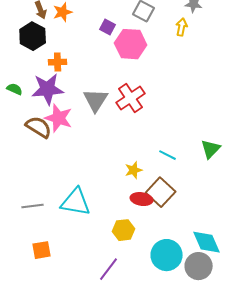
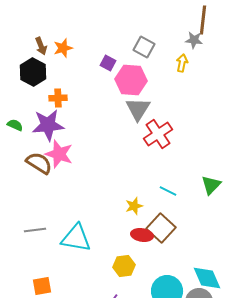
red cross: (131, 98) -> (158, 134), moved
gray triangle: (96, 100) -> (138, 109), moved
gray line: (33, 206) -> (35, 230), moved

